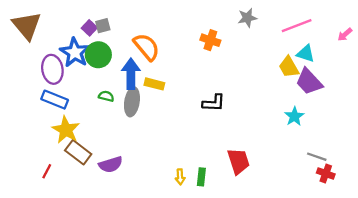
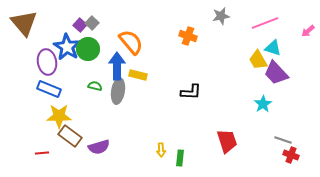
gray square: (103, 26) -> (92, 23), turned -32
yellow star: (66, 130) -> (59, 116), turned -30
red trapezoid: (238, 161) -> (227, 141), moved
red line: (47, 171) -> (42, 153), turned 56
yellow arrow: (180, 177) -> (161, 150), moved

